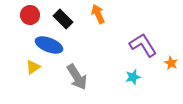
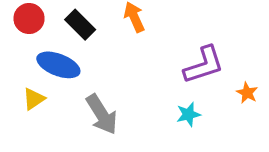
purple L-shape: (143, 45) -> (204, 65), turned 104

